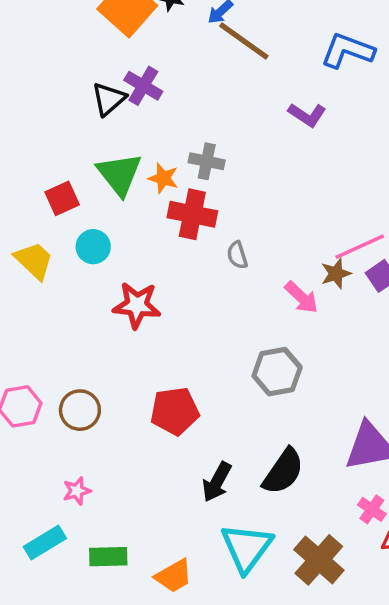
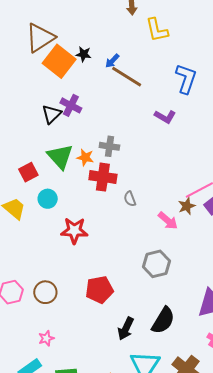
blue L-shape: (348, 51) -> (186, 79), turned 92

